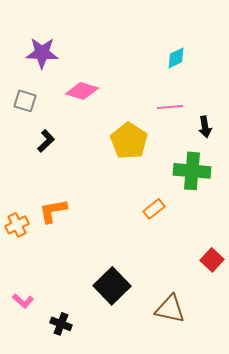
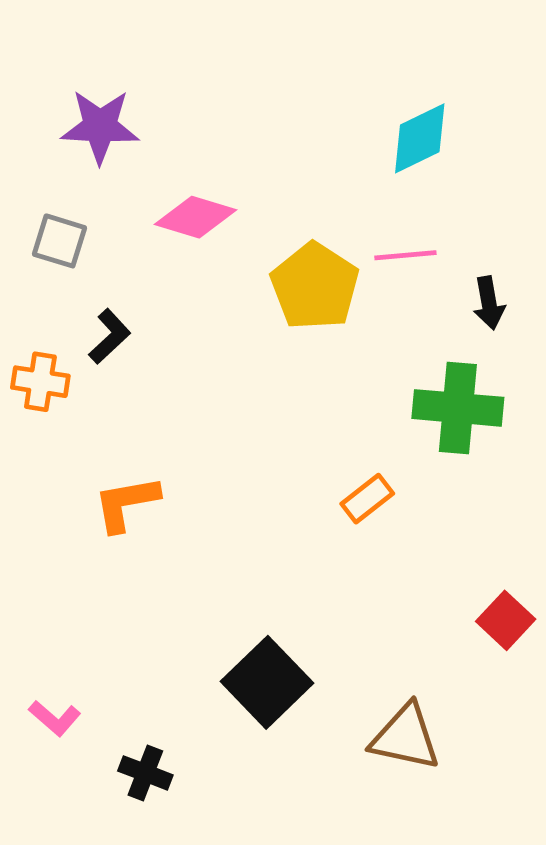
cyan diamond: (176, 58) -> (420, 138), size x1.4
yellow pentagon: (129, 141) -> (315, 286), moved
orange cross: (17, 225) -> (40, 382), moved, turned 35

